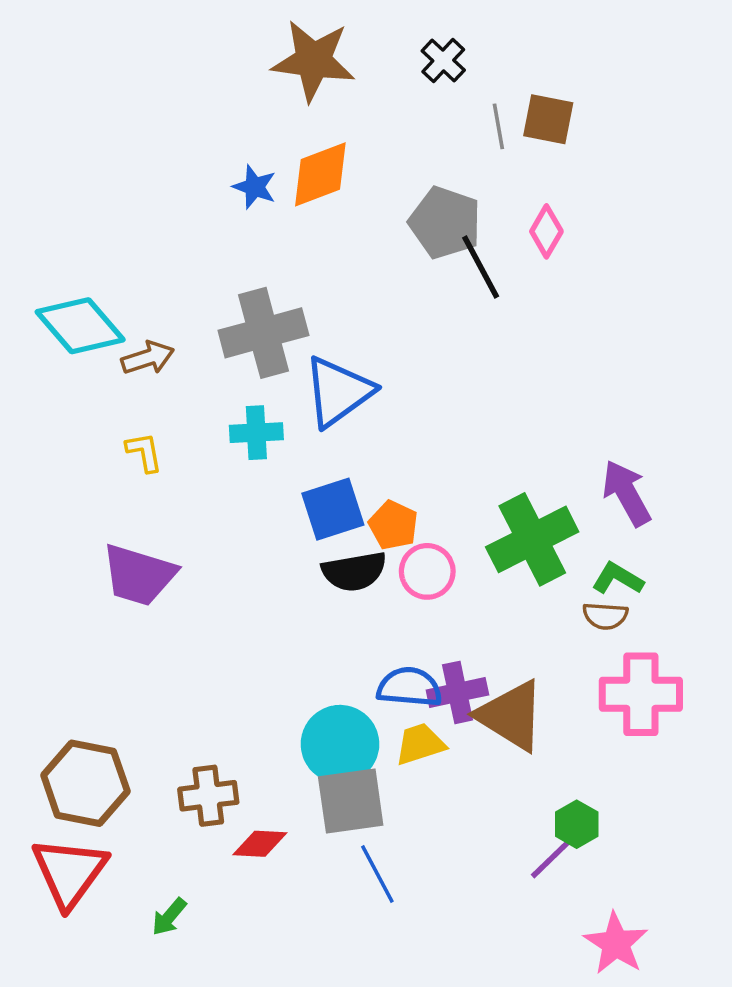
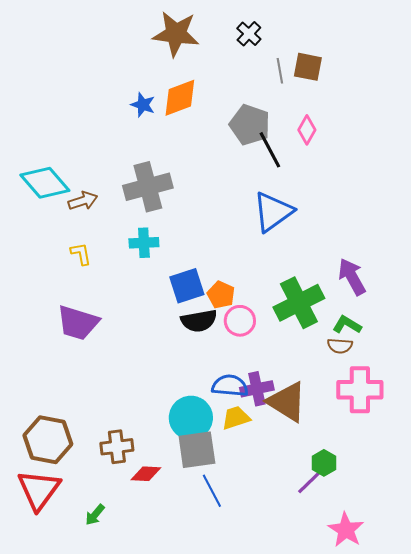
blue triangle: (338, 392) -> (273, 212), moved

